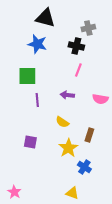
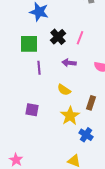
black cross: (76, 46) -> (58, 37), moved, turned 35

